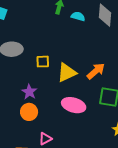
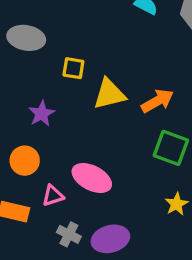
pink ellipse: (74, 105) -> (92, 178), moved
orange circle: (29, 112) -> (25, 161), moved

